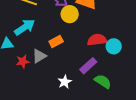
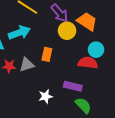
orange rectangle: (56, 41) -> (47, 54), turned -64
cyan circle: (114, 46) -> (96, 50), moved
purple rectangle: (88, 66) -> (73, 86), turned 42

